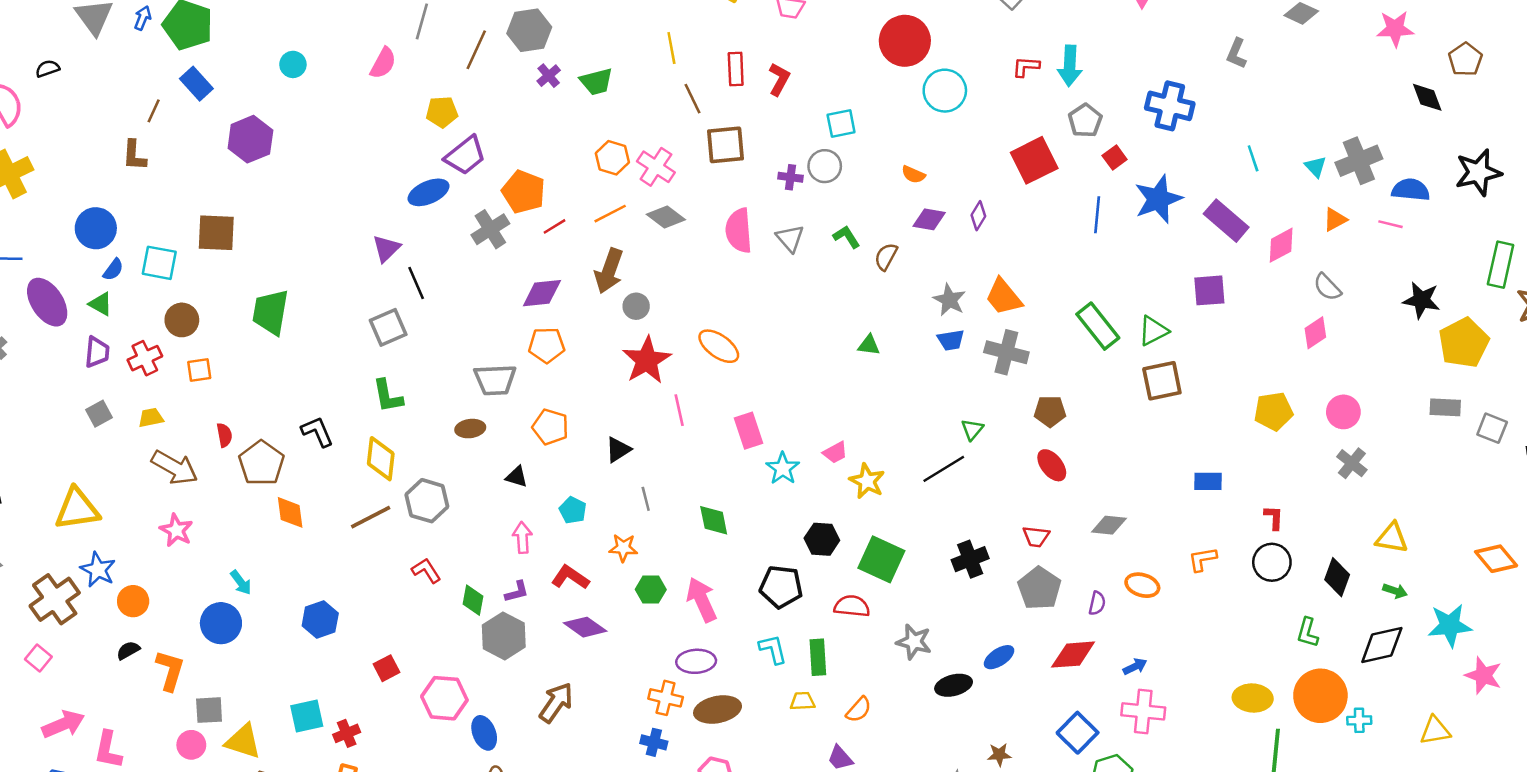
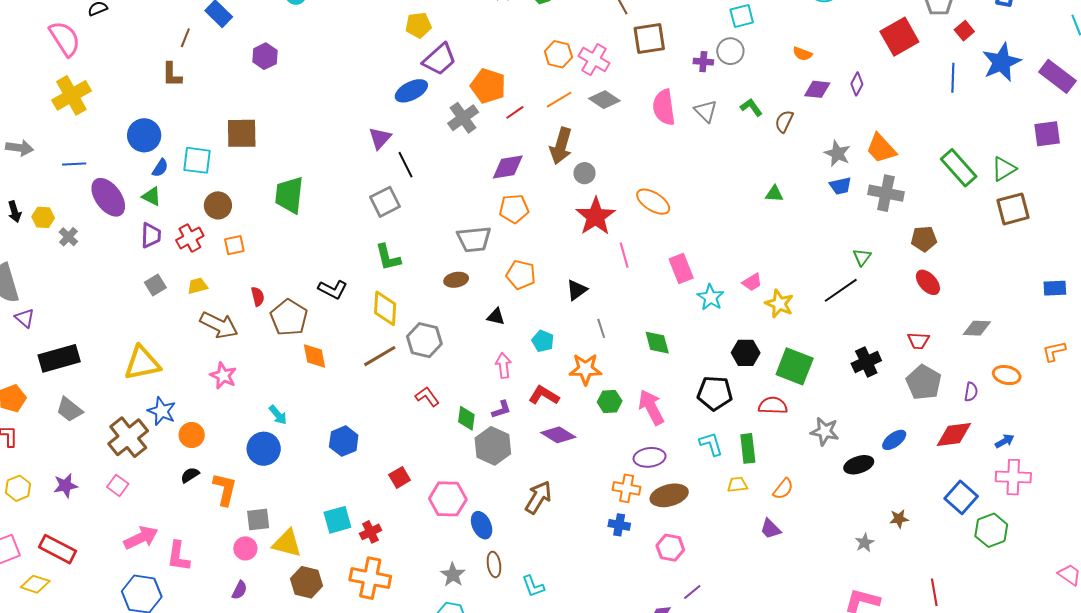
purple hexagon: (250, 139) -> (265, 56), size x0.7
black L-shape: (317, 432) -> (333, 289), turned 144
orange star: (623, 548) -> (585, 369), size x1.4

